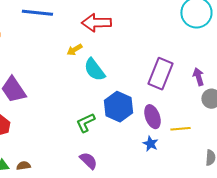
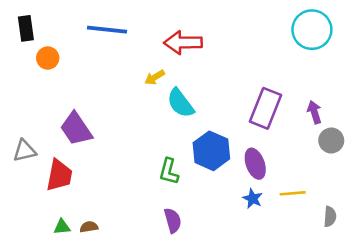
green L-shape: (85, 123) -> (169, 171), turned -50
yellow line: (180, 129) -> (293, 193), moved
purple semicircle: (88, 161) -> (173, 220), turned 30

